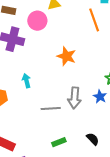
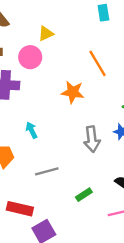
orange line: (94, 20) -> (98, 63), moved
gray line: (51, 109) -> (47, 171), moved

